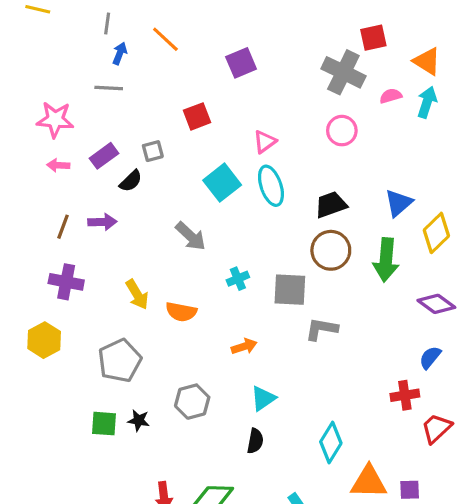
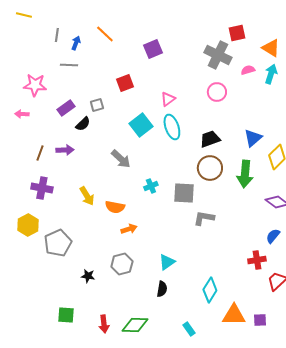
gray line: (107, 23) -> (57, 35), moved
pink arrow: (58, 165) -> (22, 114), moved
orange arrow: (244, 346) -> (129, 229), moved
gray pentagon: (120, 361) -> (58, 243), moved
green square: (104, 424) -> (66, 315), moved

